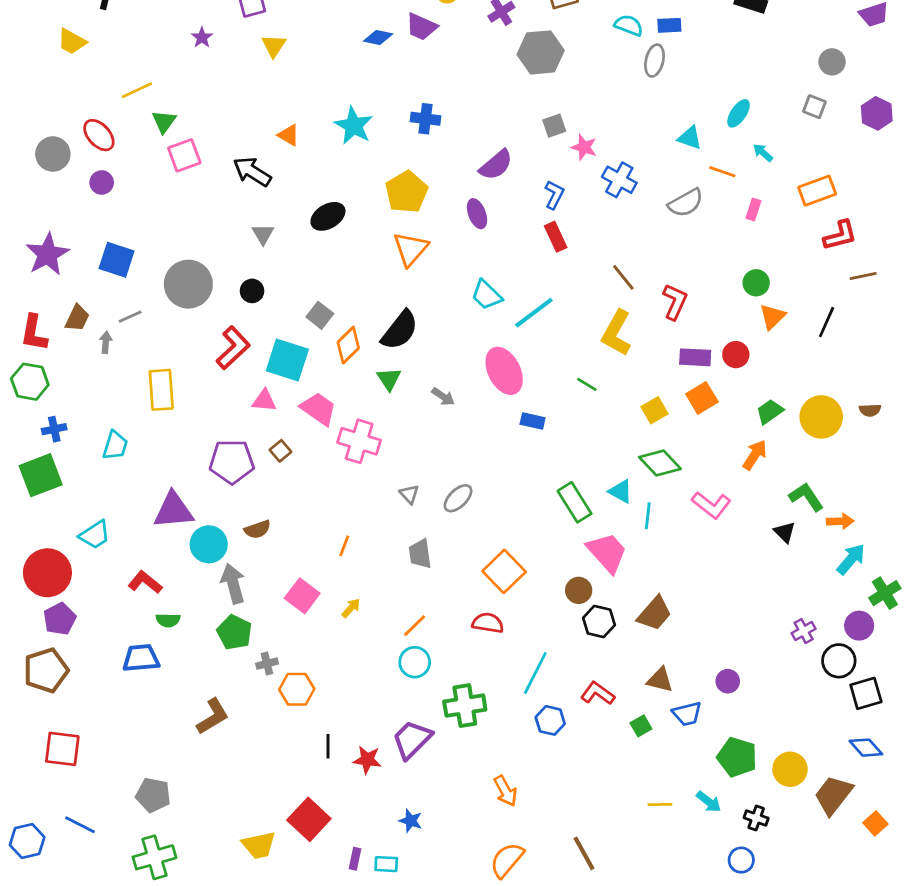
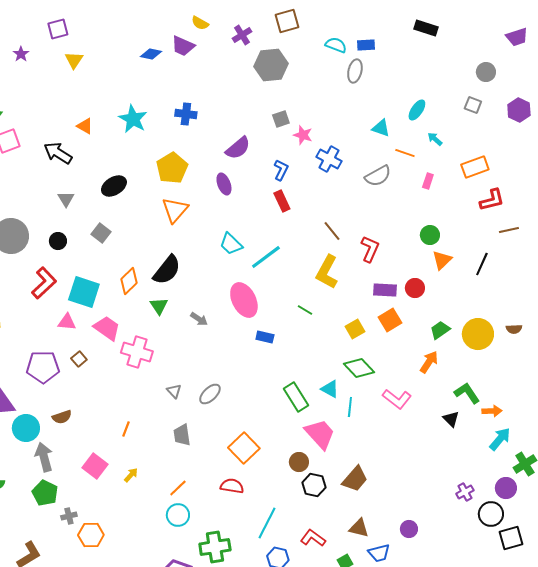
gray square: (320, 315) -> (101, 233), moved

